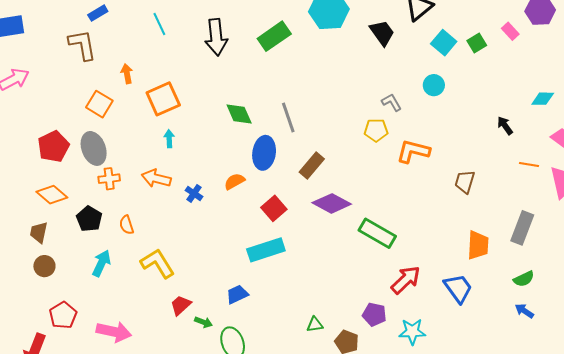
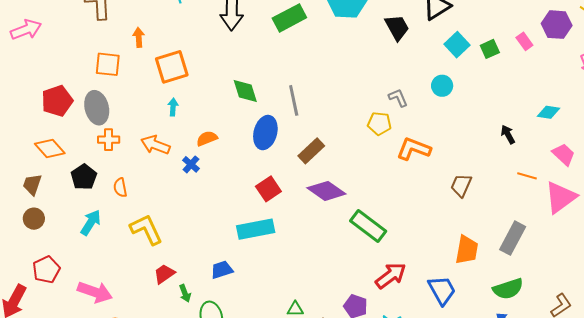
orange square: (99, 104) -> (108, 64), turned -32
orange semicircle: (234, 181) -> (207, 138), moved
green semicircle: (524, 279) -> (508, 289), size x1.4
green arrow: (204, 322) -> (185, 293), turned 42

